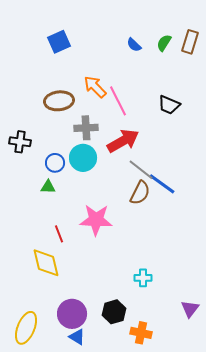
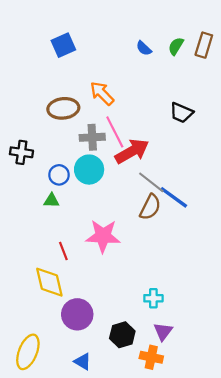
pink line: (118, 101) -> (115, 132), moved
purple triangle: (190, 309) -> (163, 332), moved
purple circle: (72, 314) -> (77, 314), moved

